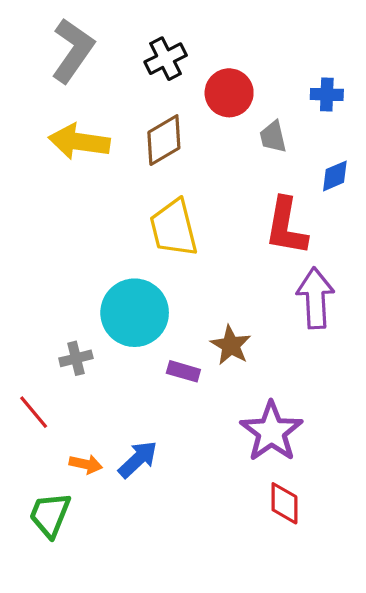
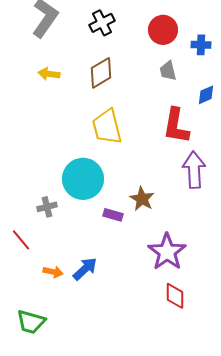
red circle: (229, 93) -> (163, 30), moved
yellow arrow: (79, 142) -> (49, 74), size x0.6
green trapezoid: (50, 515) -> (31, 322), moved, turned -96

